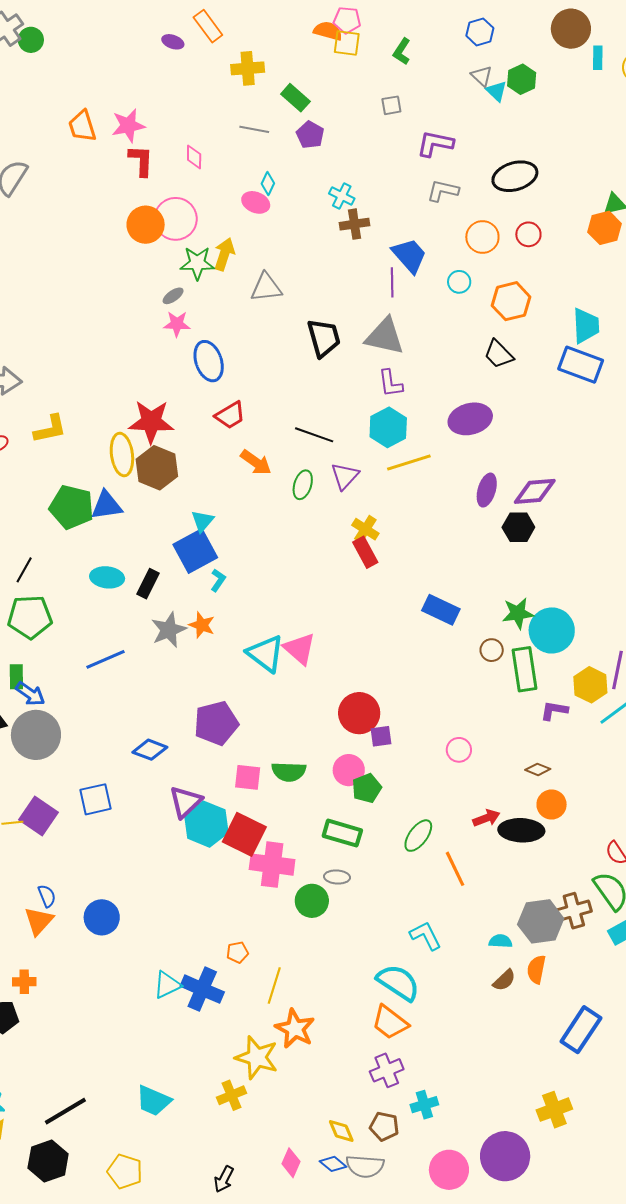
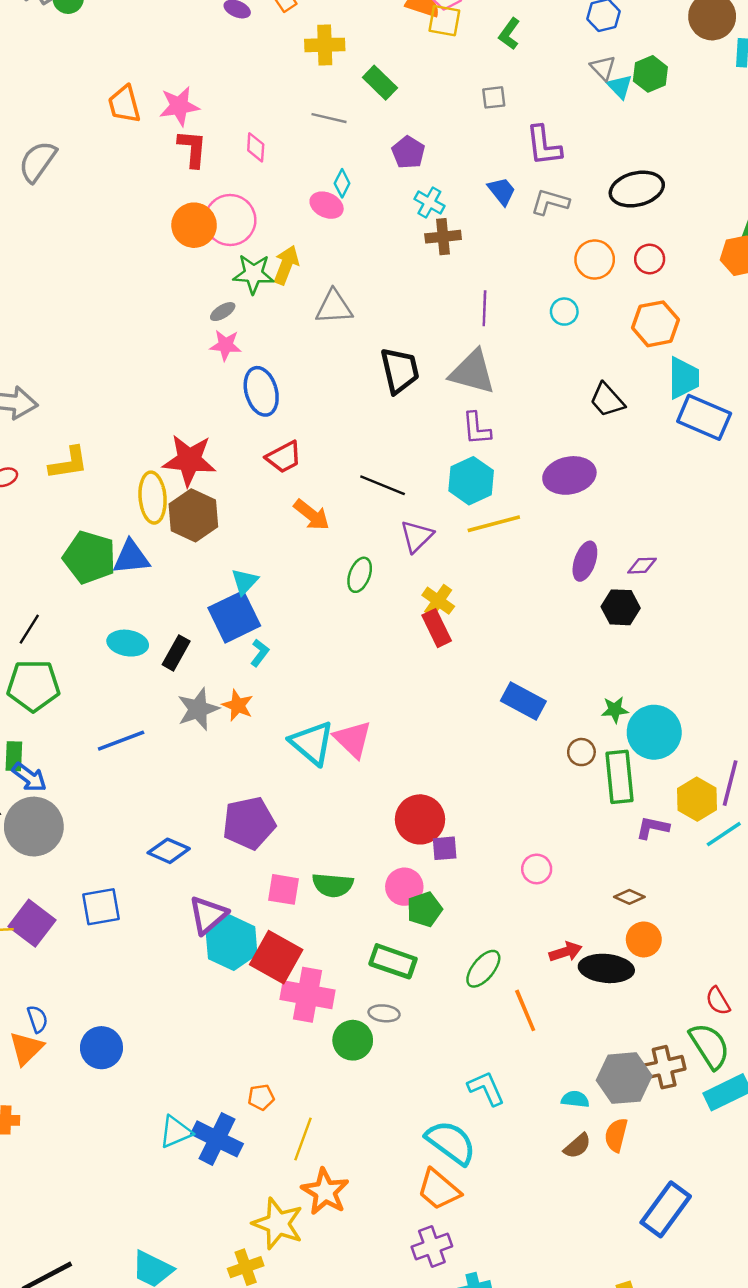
purple pentagon: (310, 135) -> (408, 152), moved
purple L-shape: (435, 144) -> (544, 146), turned -111
blue trapezoid: (409, 255) -> (502, 191), moved, size x0.7
orange hexagon: (511, 301) -> (656, 324), moved
cyan trapezoid: (586, 326) -> (684, 378), moved
green ellipse: (303, 485) -> (360, 575), moved
purple diamond: (535, 491) -> (642, 566), size x0.6
green star: (518, 613) -> (615, 710), size x0.7

